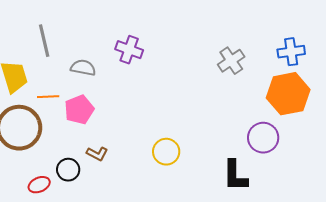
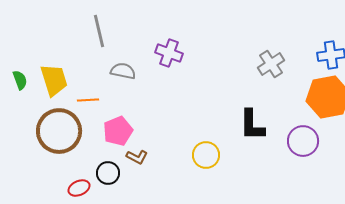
gray line: (44, 41) -> (99, 31), moved
pink pentagon: (79, 110) -> (118, 131), moved
black L-shape: (235, 176) -> (252, 125), moved

